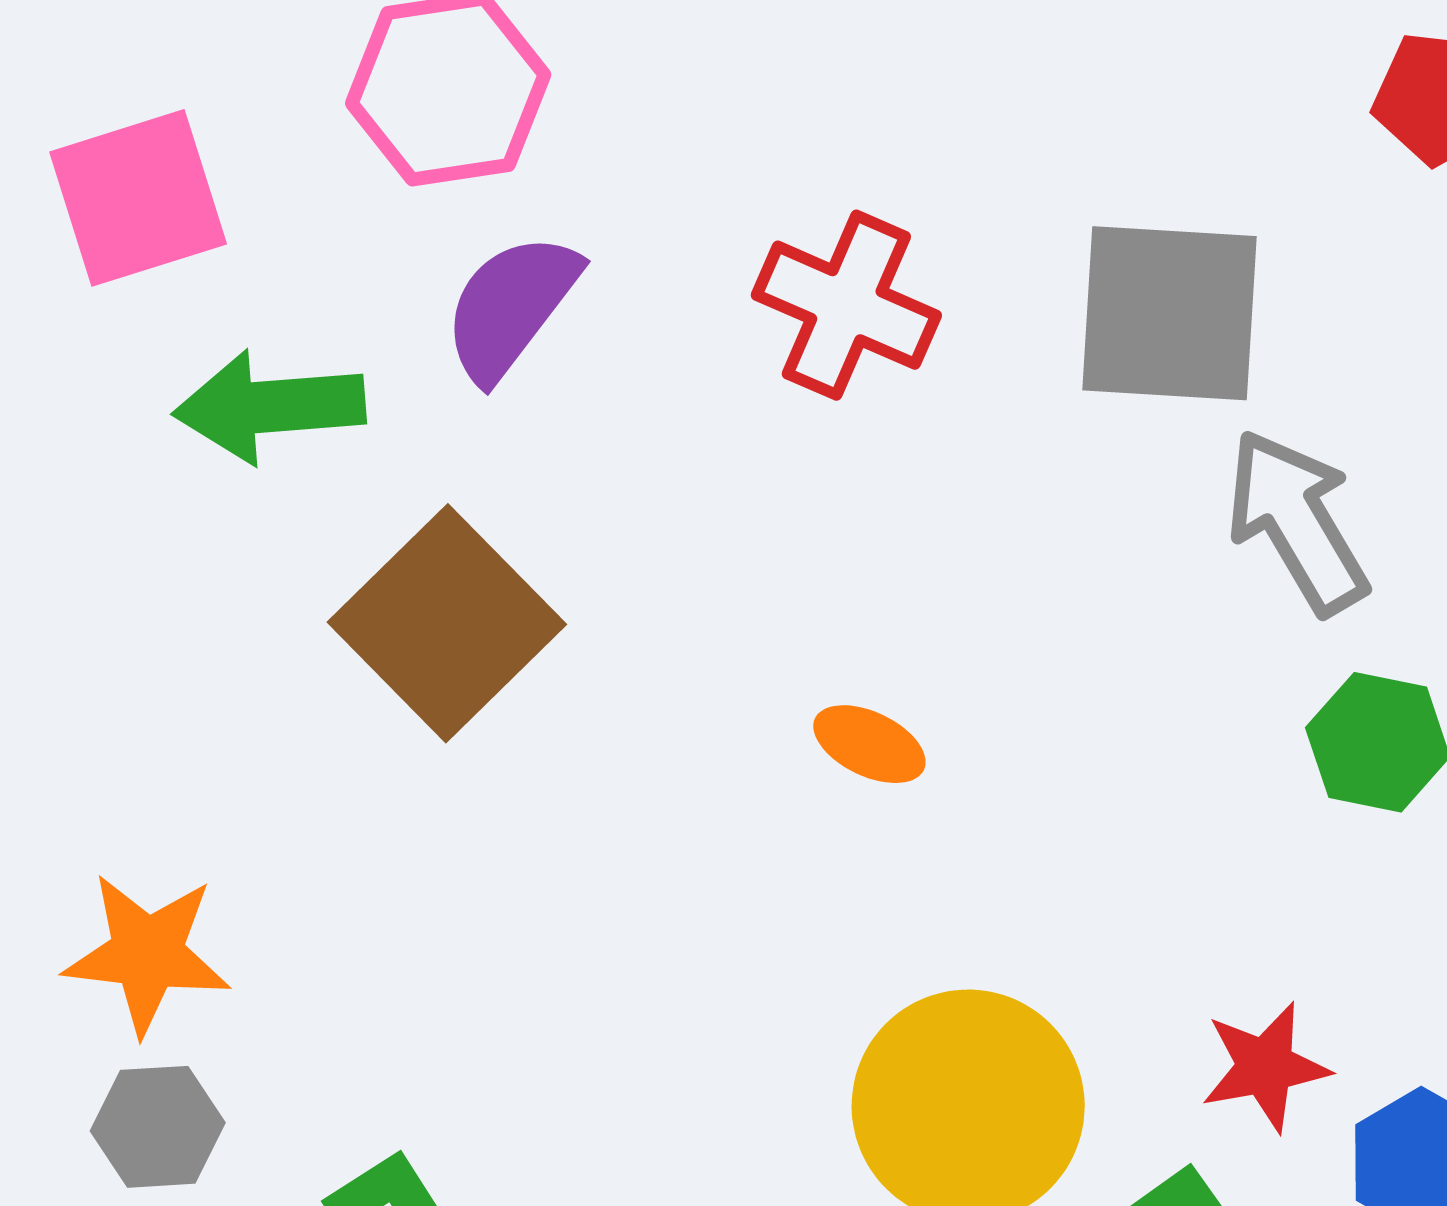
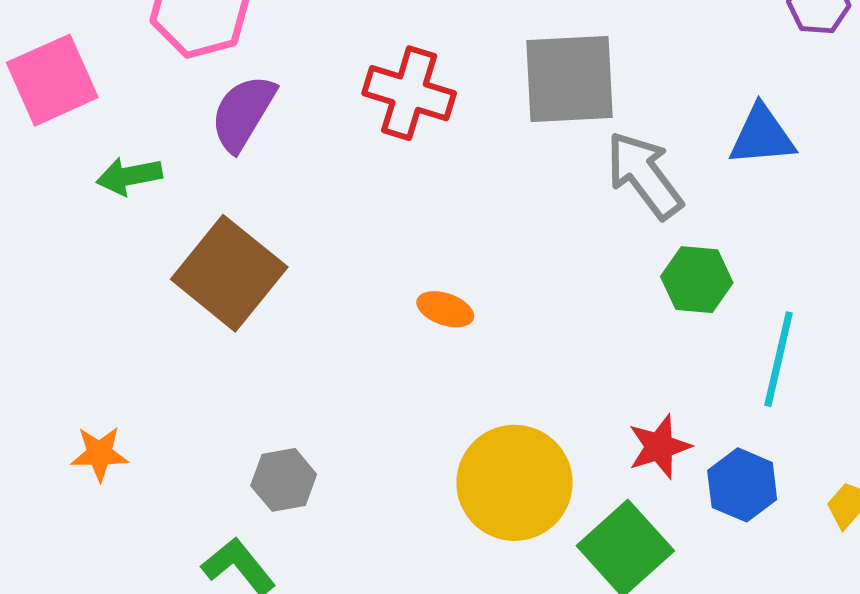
green arrow: (270, 407) -> (129, 176), size x0.7
orange star: (147, 954) -> (99, 454), size x0.7
gray hexagon: (158, 1127) -> (284, 480), moved

